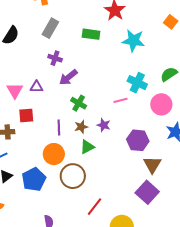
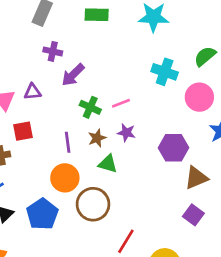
pink line: (120, 100) -> (121, 103), moved
green triangle: (87, 147) -> (108, 164), turned 49
brown triangle: (152, 165) -> (196, 178), turned 42
purple square: (147, 192) -> (193, 215), size x0.7

